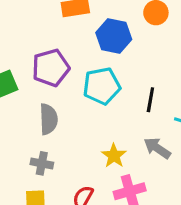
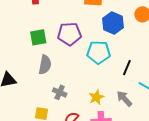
gray semicircle: (48, 119) -> (45, 65), moved
gray cross: (42, 163) -> (60, 92), moved

